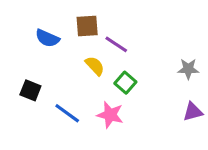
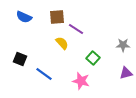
blue semicircle: (47, 38) -> (24, 17), moved
green square: (125, 83) -> (93, 58), moved
pink star: (110, 115) -> (81, 81), moved

